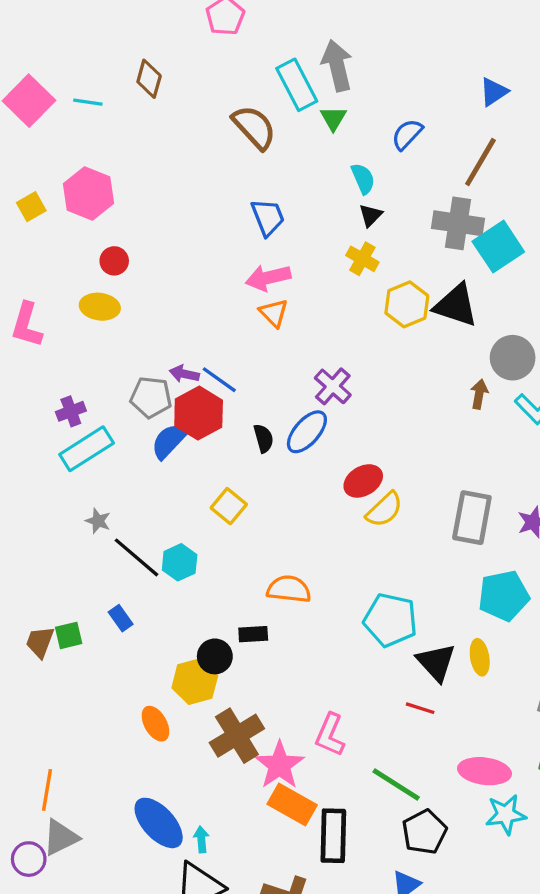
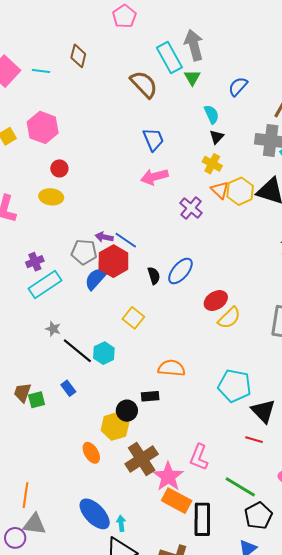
orange triangle: (274, 313) -> (220, 190), moved
purple cross: (333, 386) -> (191, 208), moved
brown trapezoid: (40, 642) -> (22, 393), moved
gray triangle: (61, 837) -> (34, 524), turned 35

